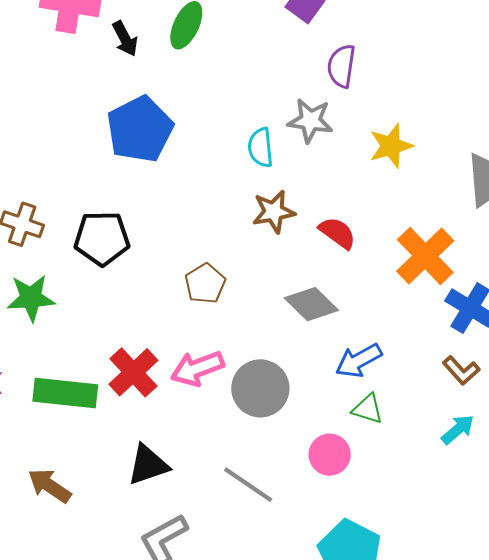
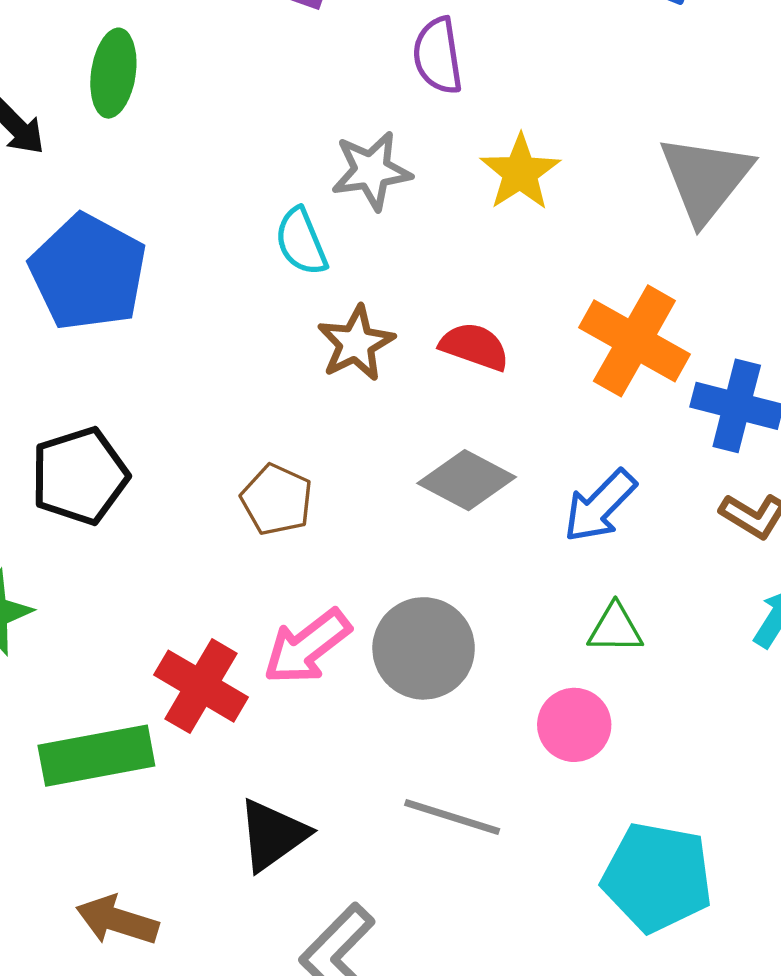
purple semicircle: (341, 66) -> (438, 56), moved
blue arrow: (359, 361) -> (600, 506), moved

